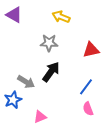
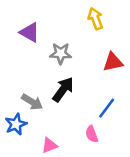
purple triangle: (14, 15) -> (30, 32), moved
yellow arrow: (61, 17) -> (95, 19), moved, turned 48
pink semicircle: (88, 109) -> (92, 134), moved

